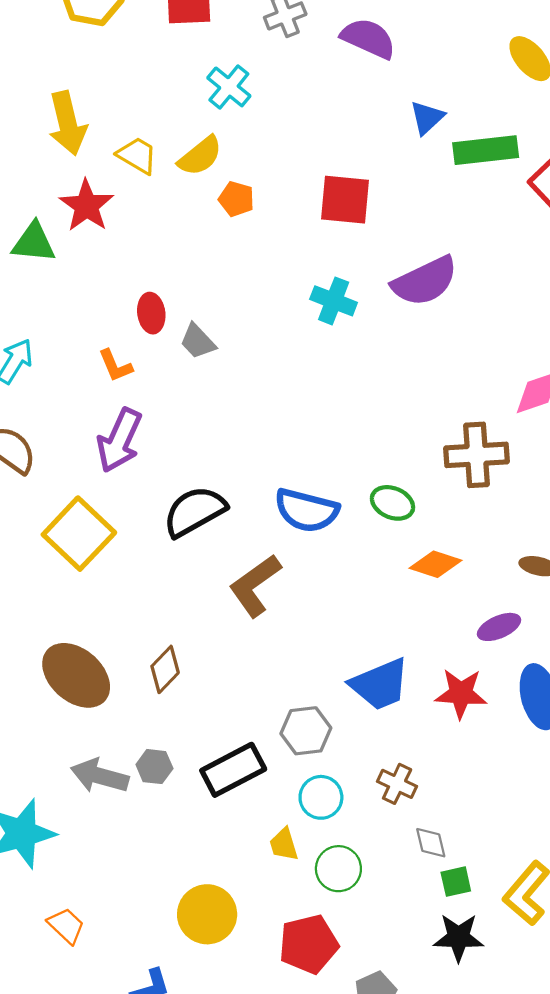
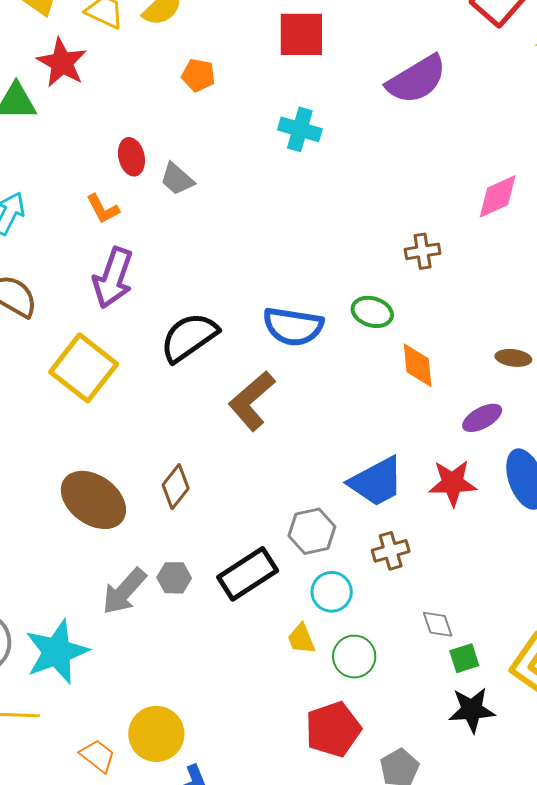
orange pentagon: (236, 199) -> (198, 75), moved
purple semicircle: (425, 281) -> (417, 79), moved
brown cross: (476, 455) -> (423, 251), moved, size x0.6
orange diamond: (436, 564) -> (418, 365), turned 72
gray arrow: (100, 776) -> (124, 591), turned -58
brown cross: (397, 784) -> (391, 551), moved, turned -36
yellow circle: (207, 914) -> (156, 734), moved
orange trapezoid: (66, 926) -> (98, 756), moved

